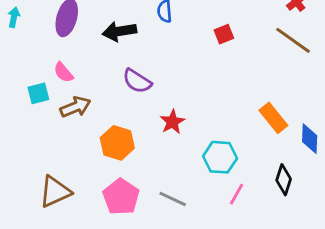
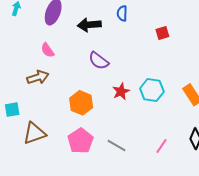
cyan square: (38, 93) -> (12, 110), moved
brown arrow: (75, 107) -> (38, 77), moved
cyan hexagon: (220, 157) -> (152, 90), moved

